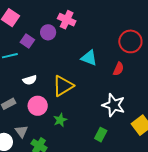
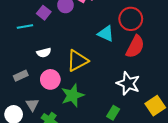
red circle: (130, 41) -> (131, 19), moved
red semicircle: (118, 69) -> (135, 47), size x1.6
green star: (60, 120) -> (72, 95), size x1.6

